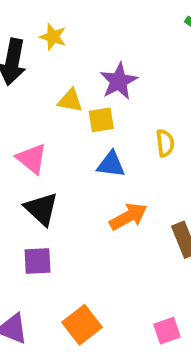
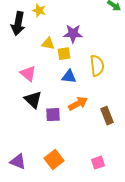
purple star: (119, 81) -> (73, 34), turned 30
yellow semicircle: (165, 143) -> (97, 66), size x1.5
purple square: (37, 261) -> (53, 115), moved

